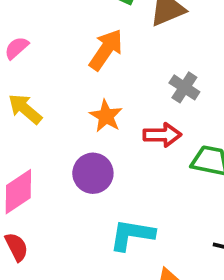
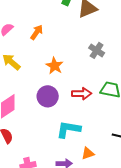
orange arrow: (106, 50) -> (37, 32), moved, size x0.7
red arrow: (162, 135) -> (82, 94), moved

